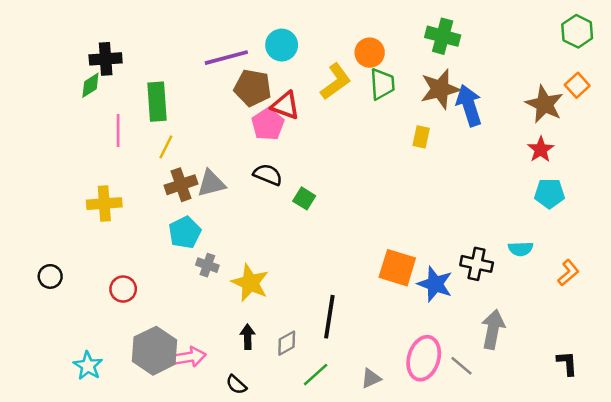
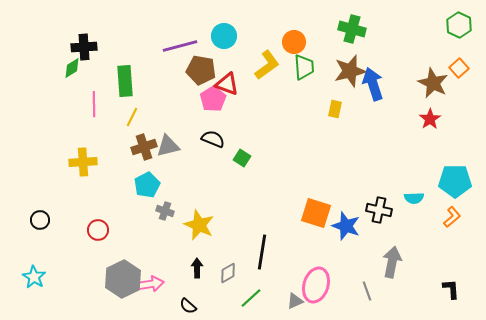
cyan pentagon: (549, 193) -> (455, 181), moved, size x1.4
pink ellipse: (424, 358) -> (316, 285), moved
cyan star: (88, 366) -> (34, 277), moved
gray line: (461, 366) -> (367, 291), turned 30

